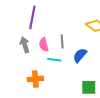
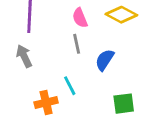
pink semicircle: (44, 45) -> (80, 18), moved
cyan line: (54, 60) -> (70, 86), moved, turned 64

